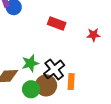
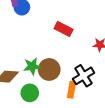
black cross: (54, 69) -> (84, 76), moved
brown circle: (46, 85) -> (49, 69), moved

